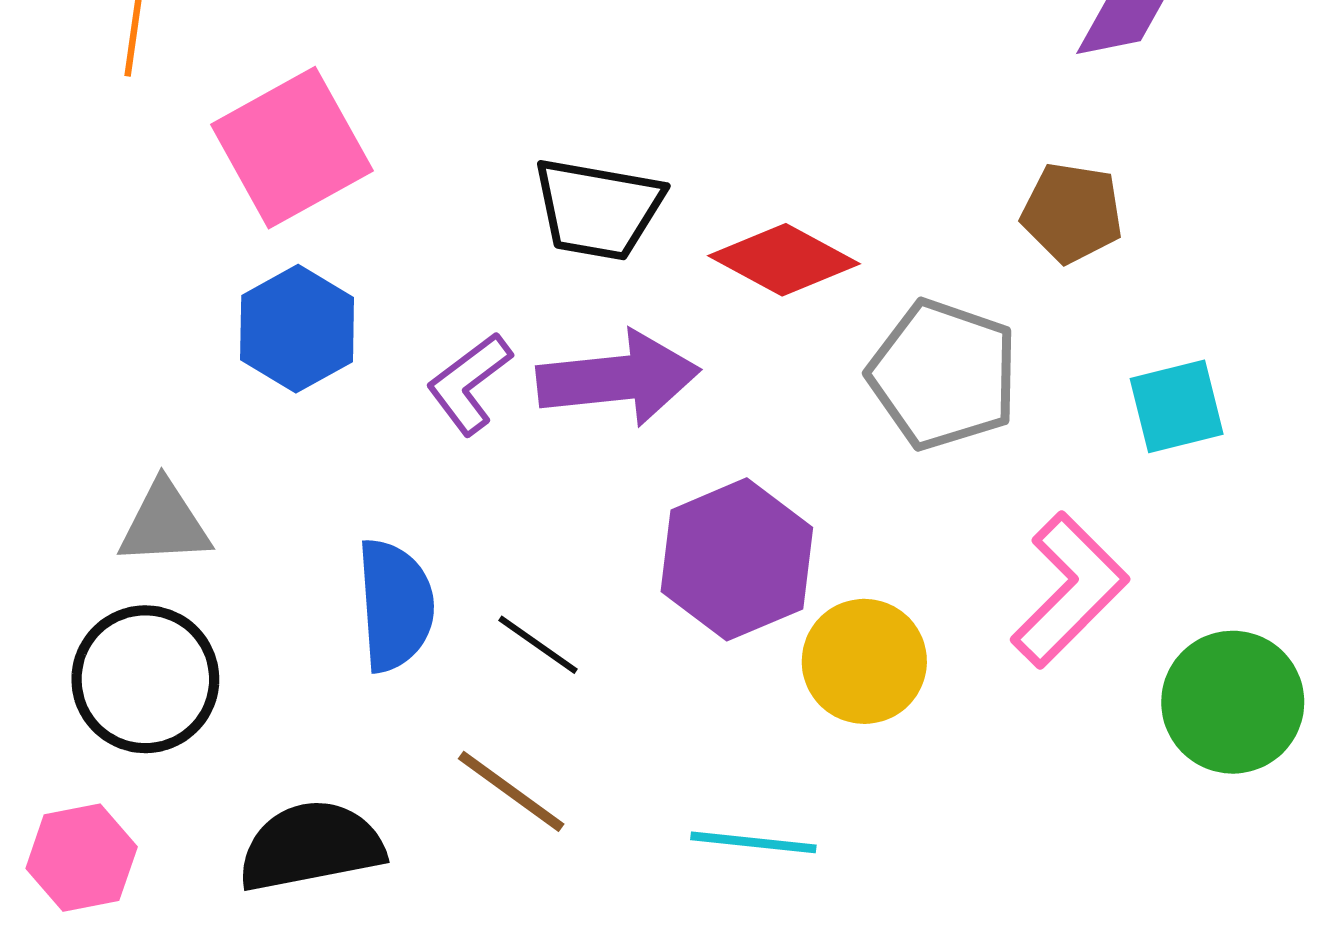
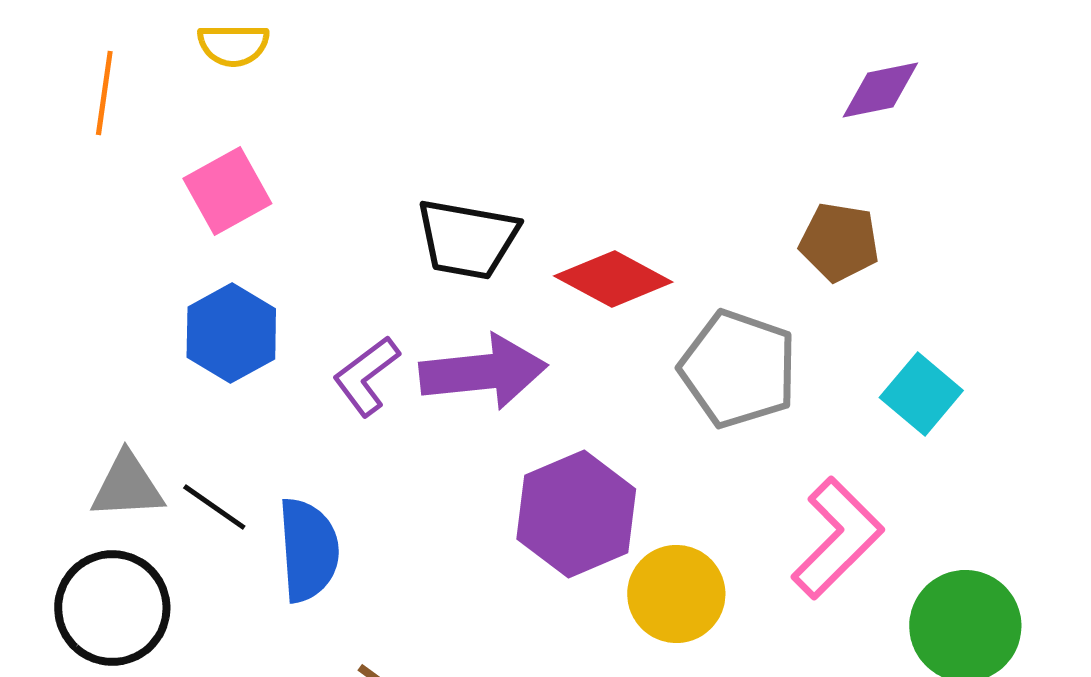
pink square: (292, 148) -> (227, 191), size x0.7
cyan square: (1177, 406) -> (921, 394), turned -36
black line: (538, 645) -> (214, 507), moved

